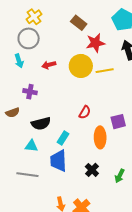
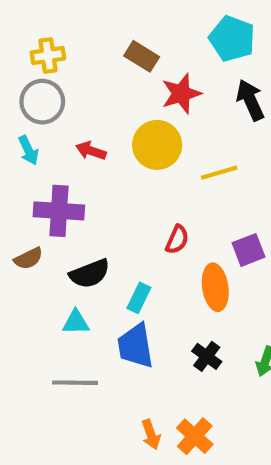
yellow cross: (34, 17) -> (48, 56), turned 35
red arrow: (49, 65) -> (91, 151), turned 40
yellow line: (105, 71) -> (219, 173), moved
purple cross: (30, 92) -> (59, 211), size x1.6

